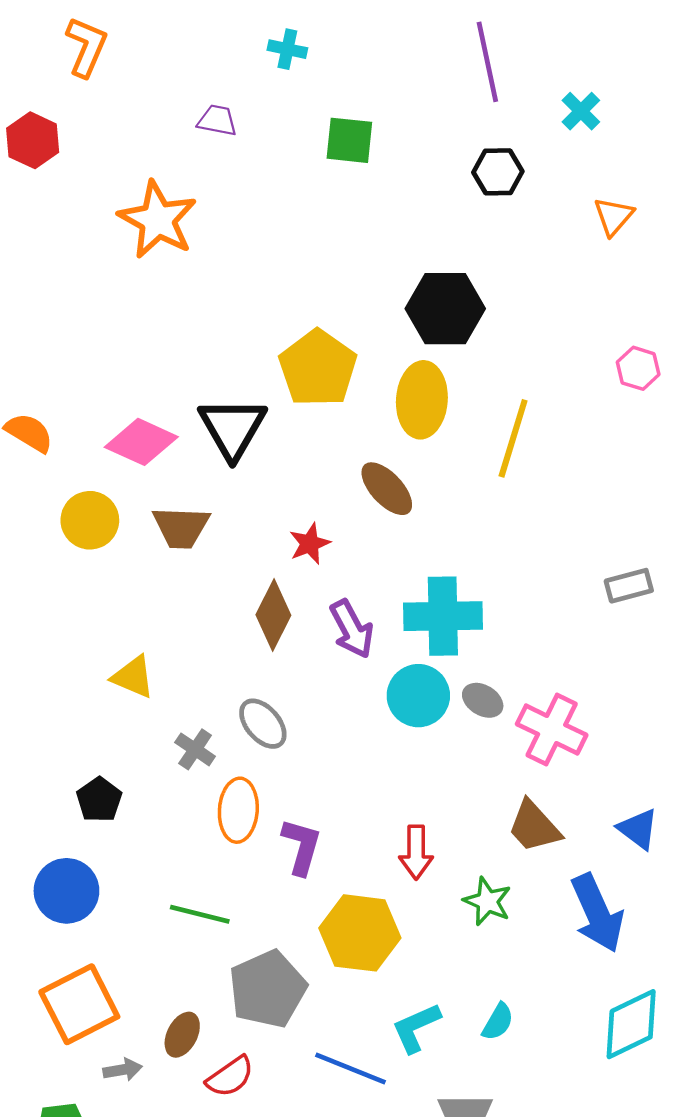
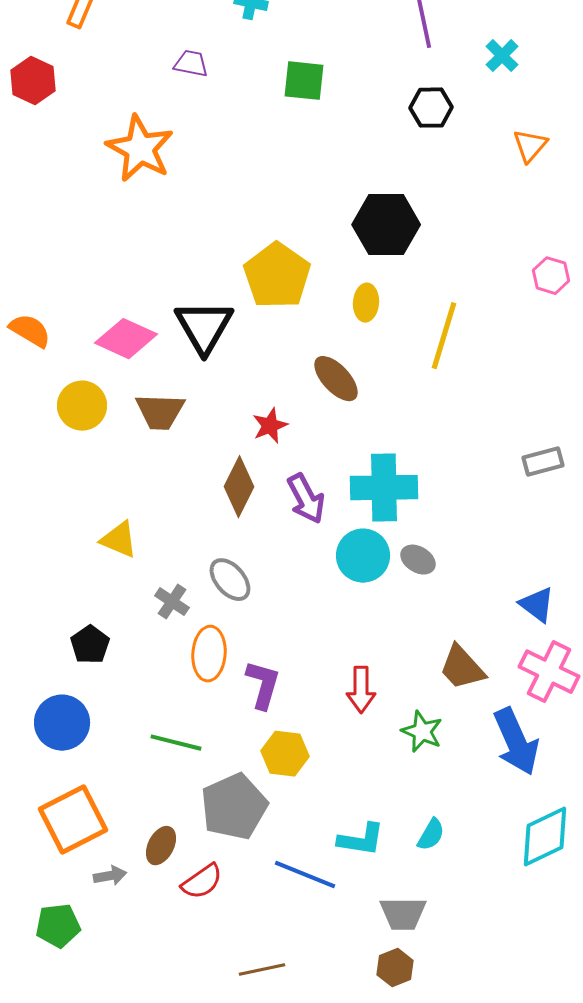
yellow ellipse: (422, 400) -> (366, 303), size x0.6
pink cross: (552, 730) -> (549, 672), moved
blue triangle: (638, 829) -> (537, 605), moved
yellow hexagon: (360, 933) -> (285, 754), moved, size x0.7
cyan L-shape: (416, 1028) -> (361, 840), turned -147

